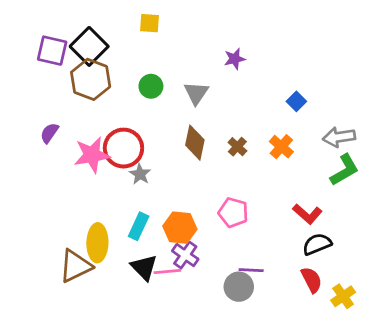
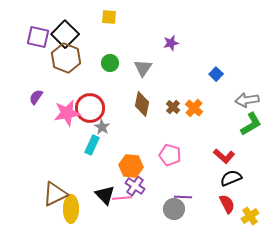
orange cross: (281, 147) -> (194, 108), moved
cyan rectangle: (139, 226) -> (92, 145), moved
yellow ellipse: (97, 243) -> (71, 209), moved

